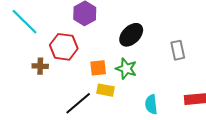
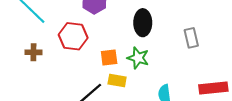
black ellipse: (131, 35) -> (143, 23), turned -45
brown cross: (40, 66) -> (33, 52), moved

